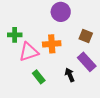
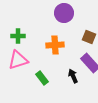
pink triangle: (29, 52) -> (18, 60), moved

